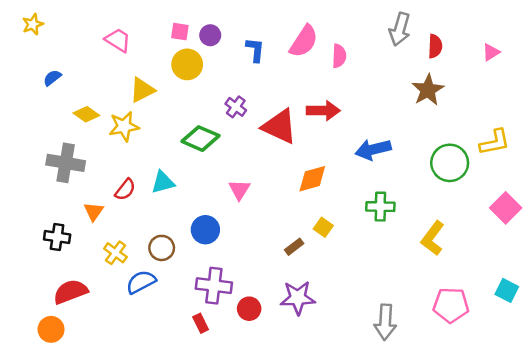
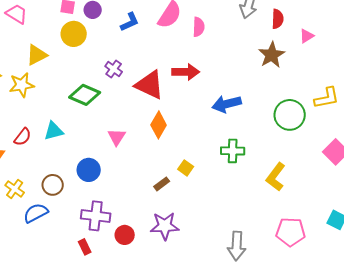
blue L-shape: (255, 50) -> (130, 22), turned 60
pink triangle: (491, 52) -> (307, 36), moved
orange diamond: (312, 179) -> (159, 125), moved, turned -44

